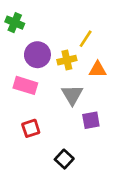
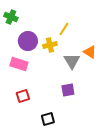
orange triangle: (98, 69) -> (90, 52), moved, turned 32
gray triangle: (72, 95) -> (72, 61), moved
black square: (64, 159) -> (48, 119), turned 32

